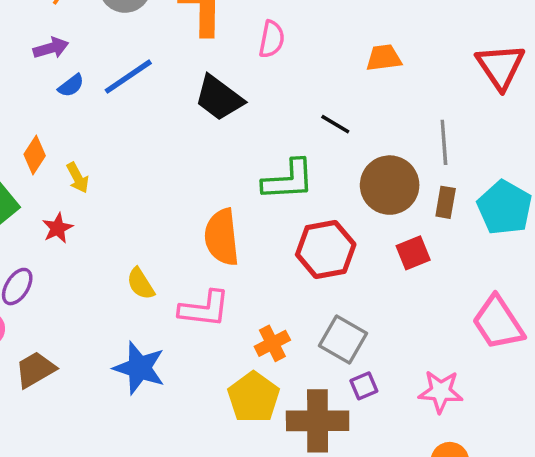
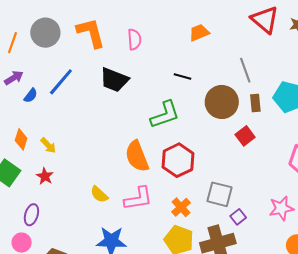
red hexagon: (326, 249) -> (178, 160), moved

